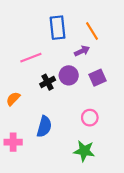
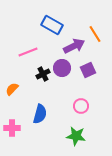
blue rectangle: (58, 28) -> (52, 25), turned -55
orange line: (92, 31) -> (95, 34), moved
purple arrow: (82, 51) -> (74, 46), size x1.5

